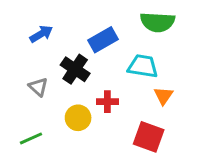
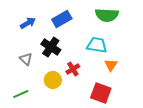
blue rectangle: (103, 40) -> (62, 19), moved
red cross: (107, 102) -> (73, 69), turned -32

